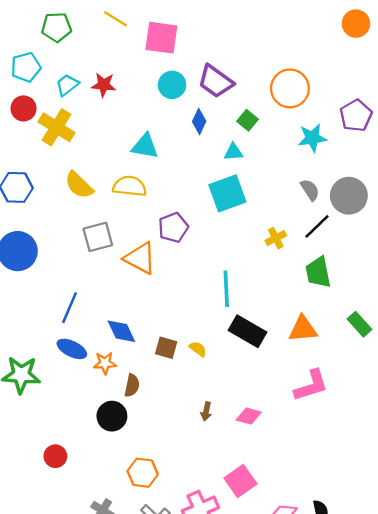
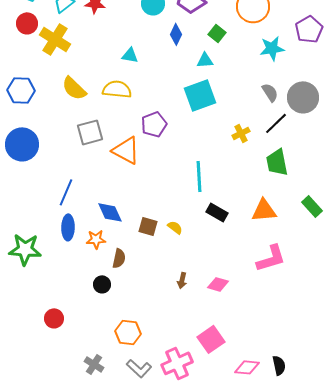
cyan triangle: (145, 146) -> (130, 55), size x0.7
black rectangle: (247, 331) -> (217, 212), size x0.7
blue ellipse: (72, 349) -> (68, 227), turned 65
black circle: (112, 416) -> (102, 284), size x0.7

